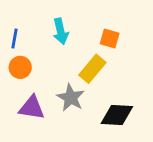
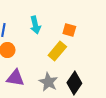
gray star: (71, 98) -> (48, 82), moved
black diamond: (117, 115) -> (74, 83), turned -60

